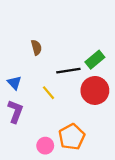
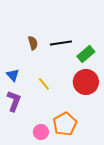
black line: (68, 71) -> (61, 43), moved

